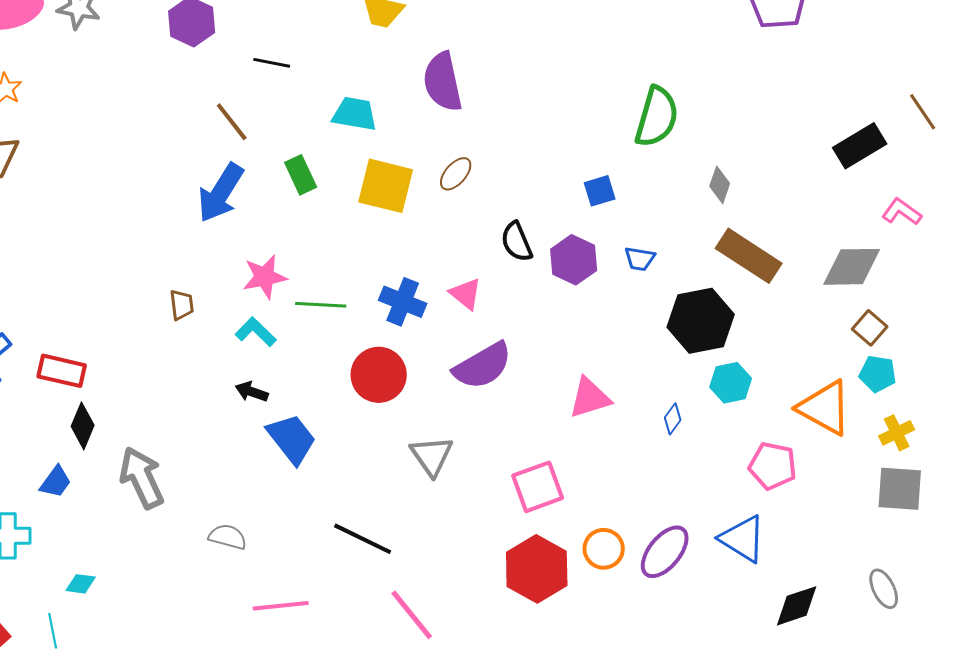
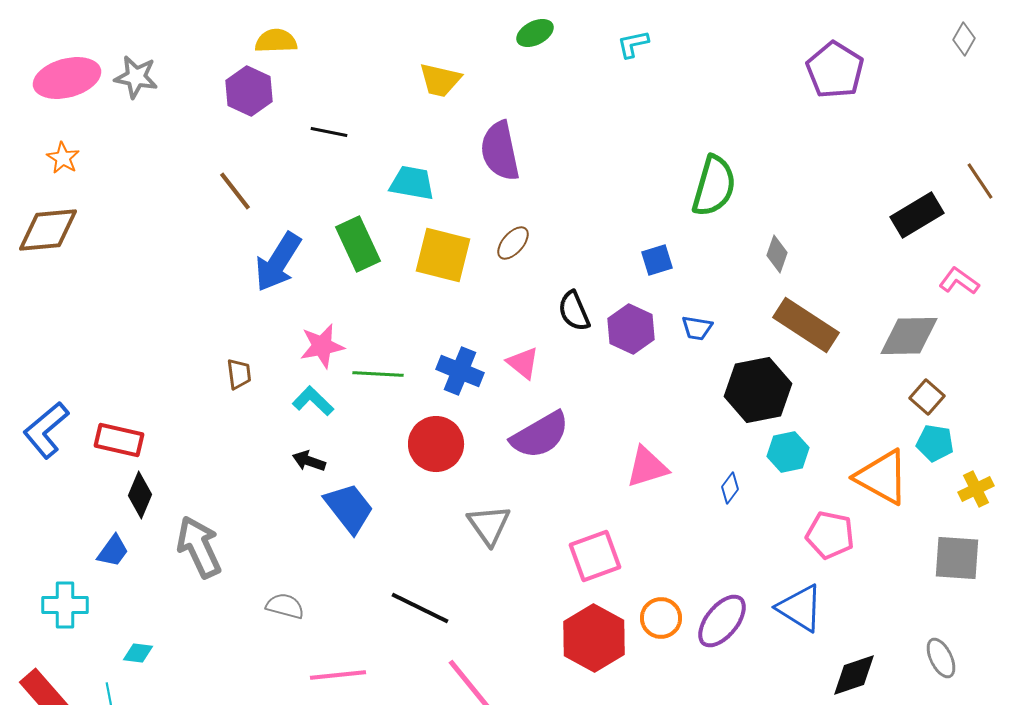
brown line: (232, 122) -> (235, 191), moved
green rectangle: (301, 175) -> (358, 244), size x1.4
yellow cross: (897, 433) -> (976, 489), moved

